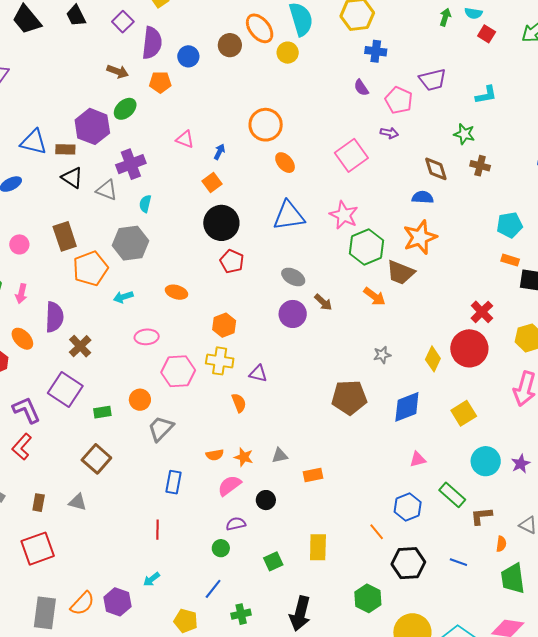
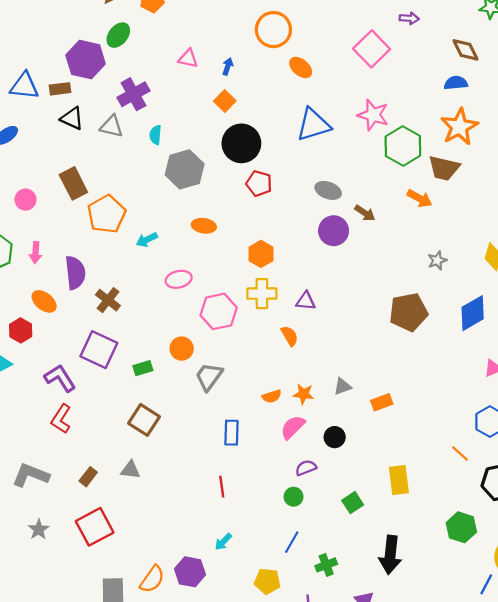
gray hexagon: (130, 243) -> (185, 169), moved
brown rectangle: (39, 503) -> (88, 477), turned 36

